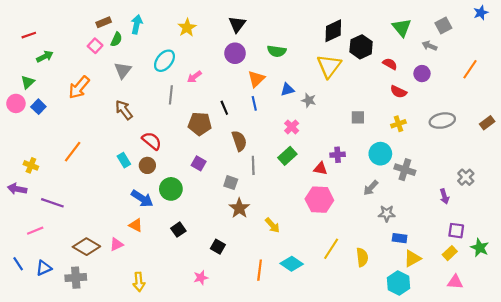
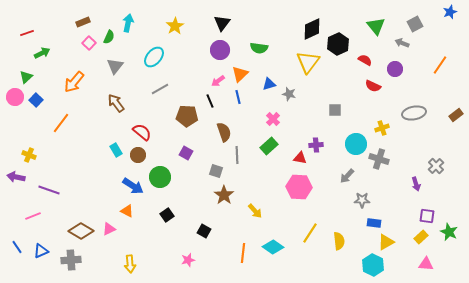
brown rectangle: (104, 22) -> (83, 22), moved
pink arrow: (194, 77) -> (218, 81), moved
gray line: (171, 95) -> (160, 89), turned 54
yellow cross: (398, 124) -> (382, 128), moved
orange line: (73, 152) -> (61, 123), moved

